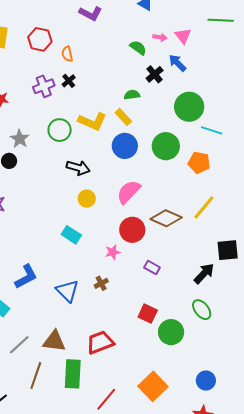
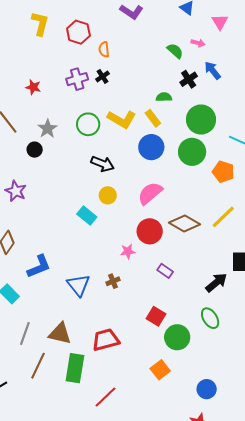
pink triangle: (183, 36) -> (220, 22), moved
green circle: (189, 107) -> (201, 120), moved
cyan rectangle: (71, 235) -> (87, 216), moved
gray line: (19, 345) -> (25, 333), turned -35
orange square: (153, 386) -> (160, 370), moved, size x0.7

